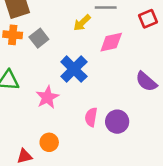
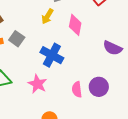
pink diamond: (111, 42) -> (75, 25), turned -50

